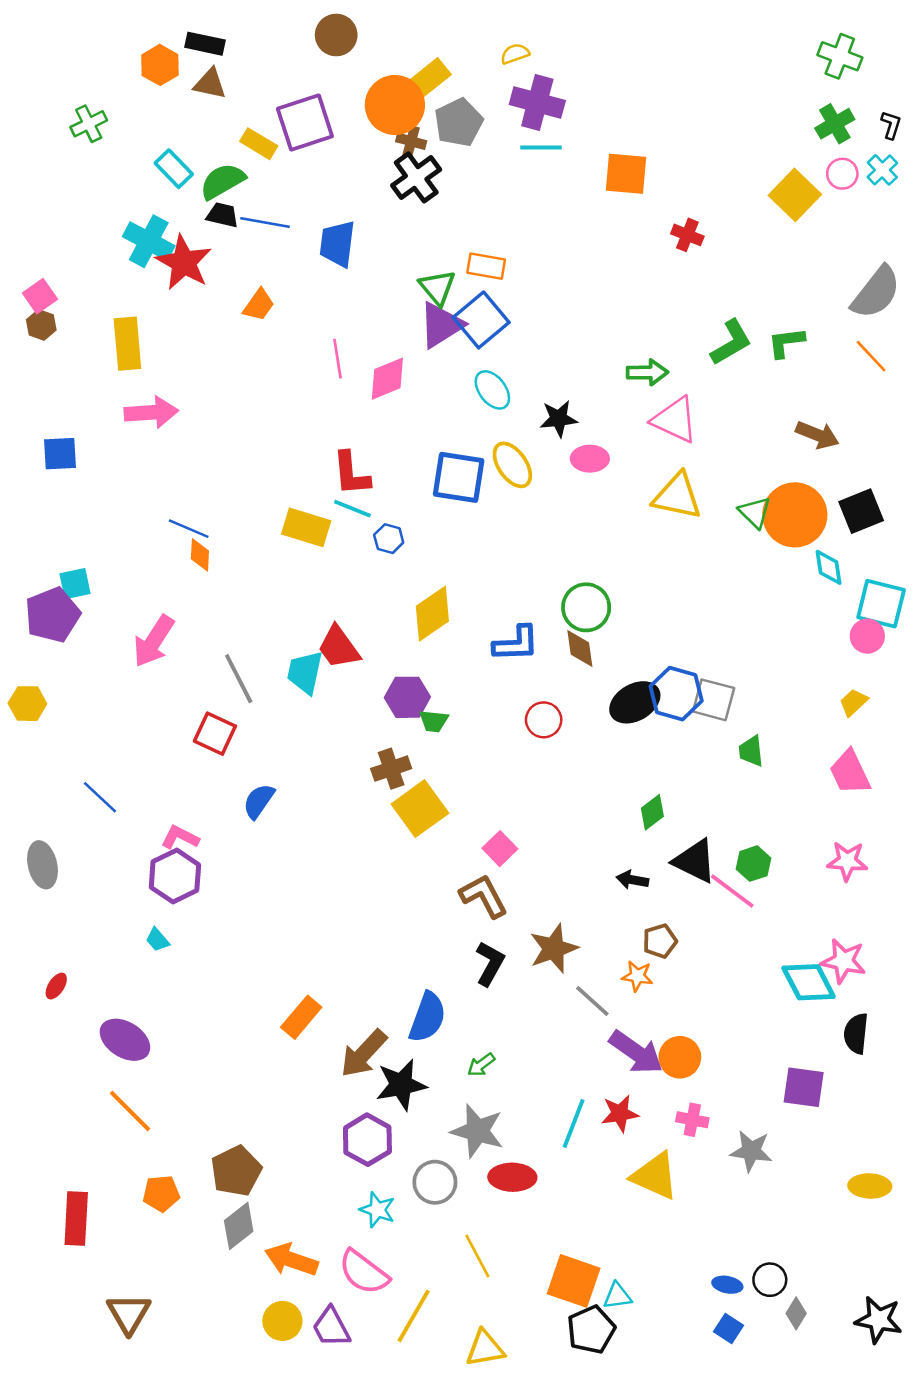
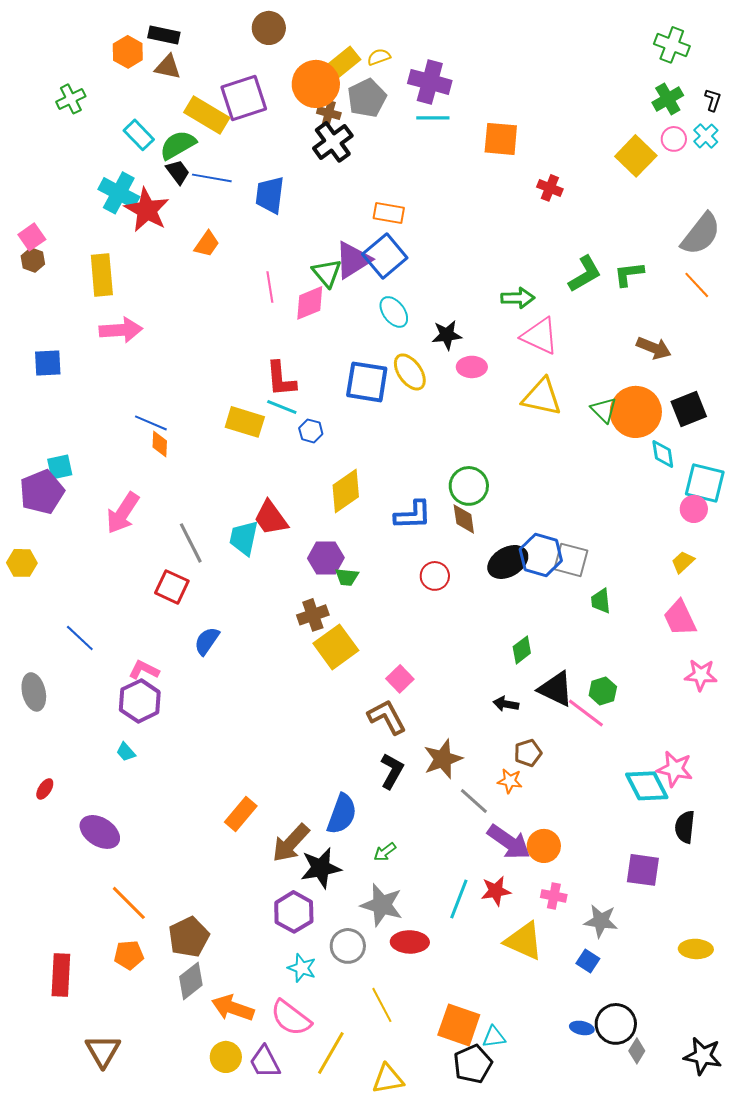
yellow semicircle: (515, 54) -> (379, 57), moved
yellow rectangle: (259, 144) -> (207, 115), size x1.5
black trapezoid: (222, 215) -> (178, 172), turned 40
green triangle: (437, 287) -> (327, 273), moved
pink star: (847, 861) -> (701, 675), moved
orange line: (130, 1111) -> (129, 903), moved
black circle: (770, 1280) -> (616, 1024), size x1.5
blue square: (729, 1328) -> (588, 961), moved

